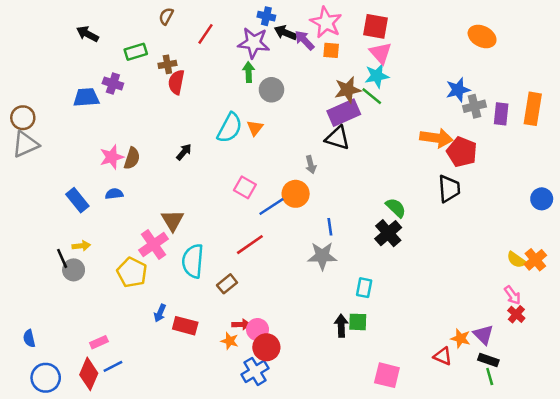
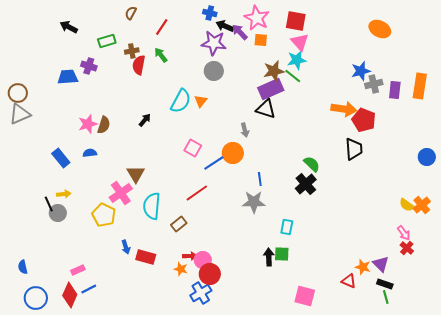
purple star: (254, 43) -> (214, 43), moved
green arrow: (249, 72) -> (161, 55), moved, turned -35
blue arrow: (160, 313) -> (126, 247), turned -40

